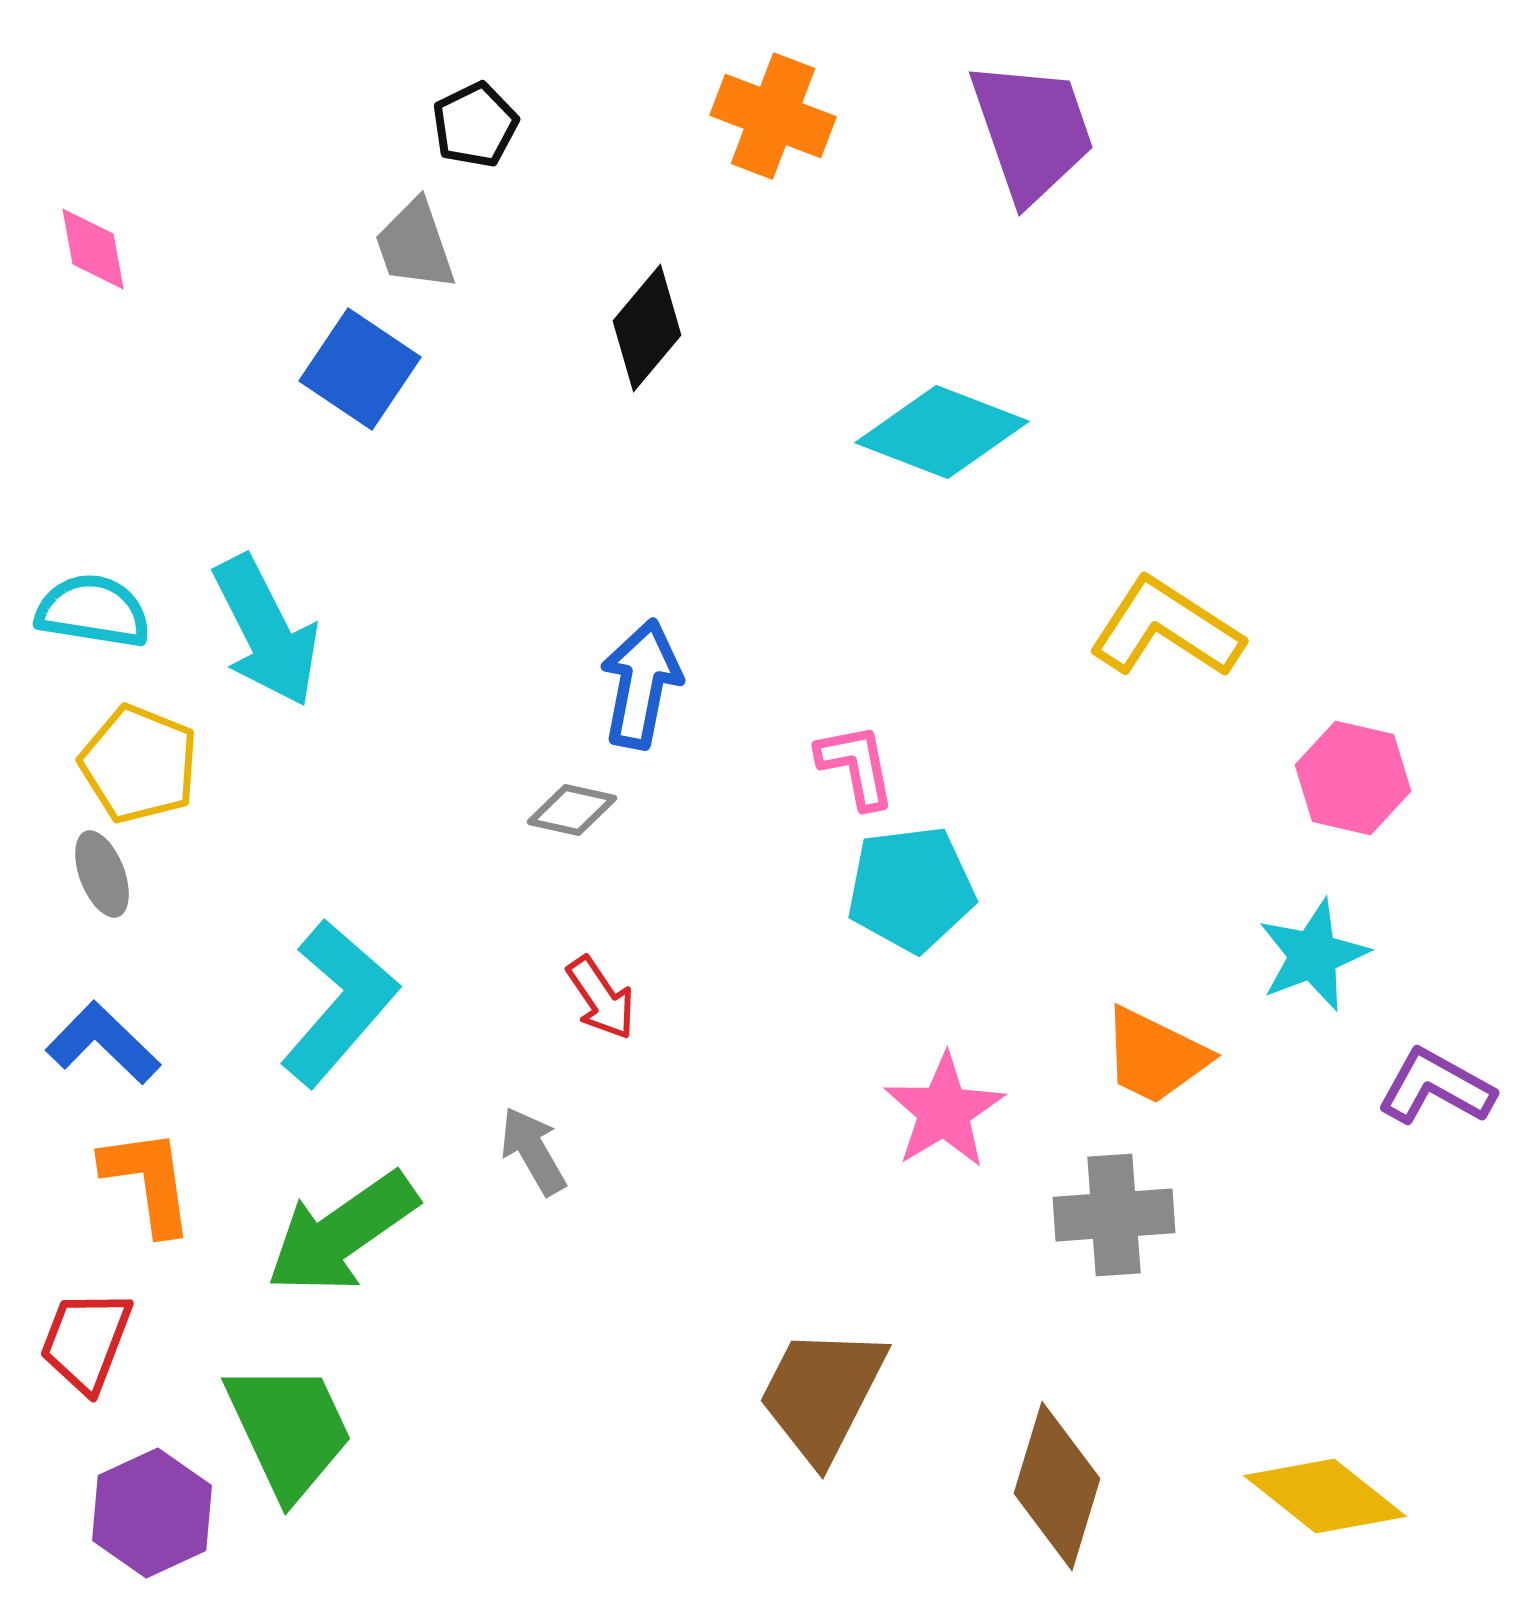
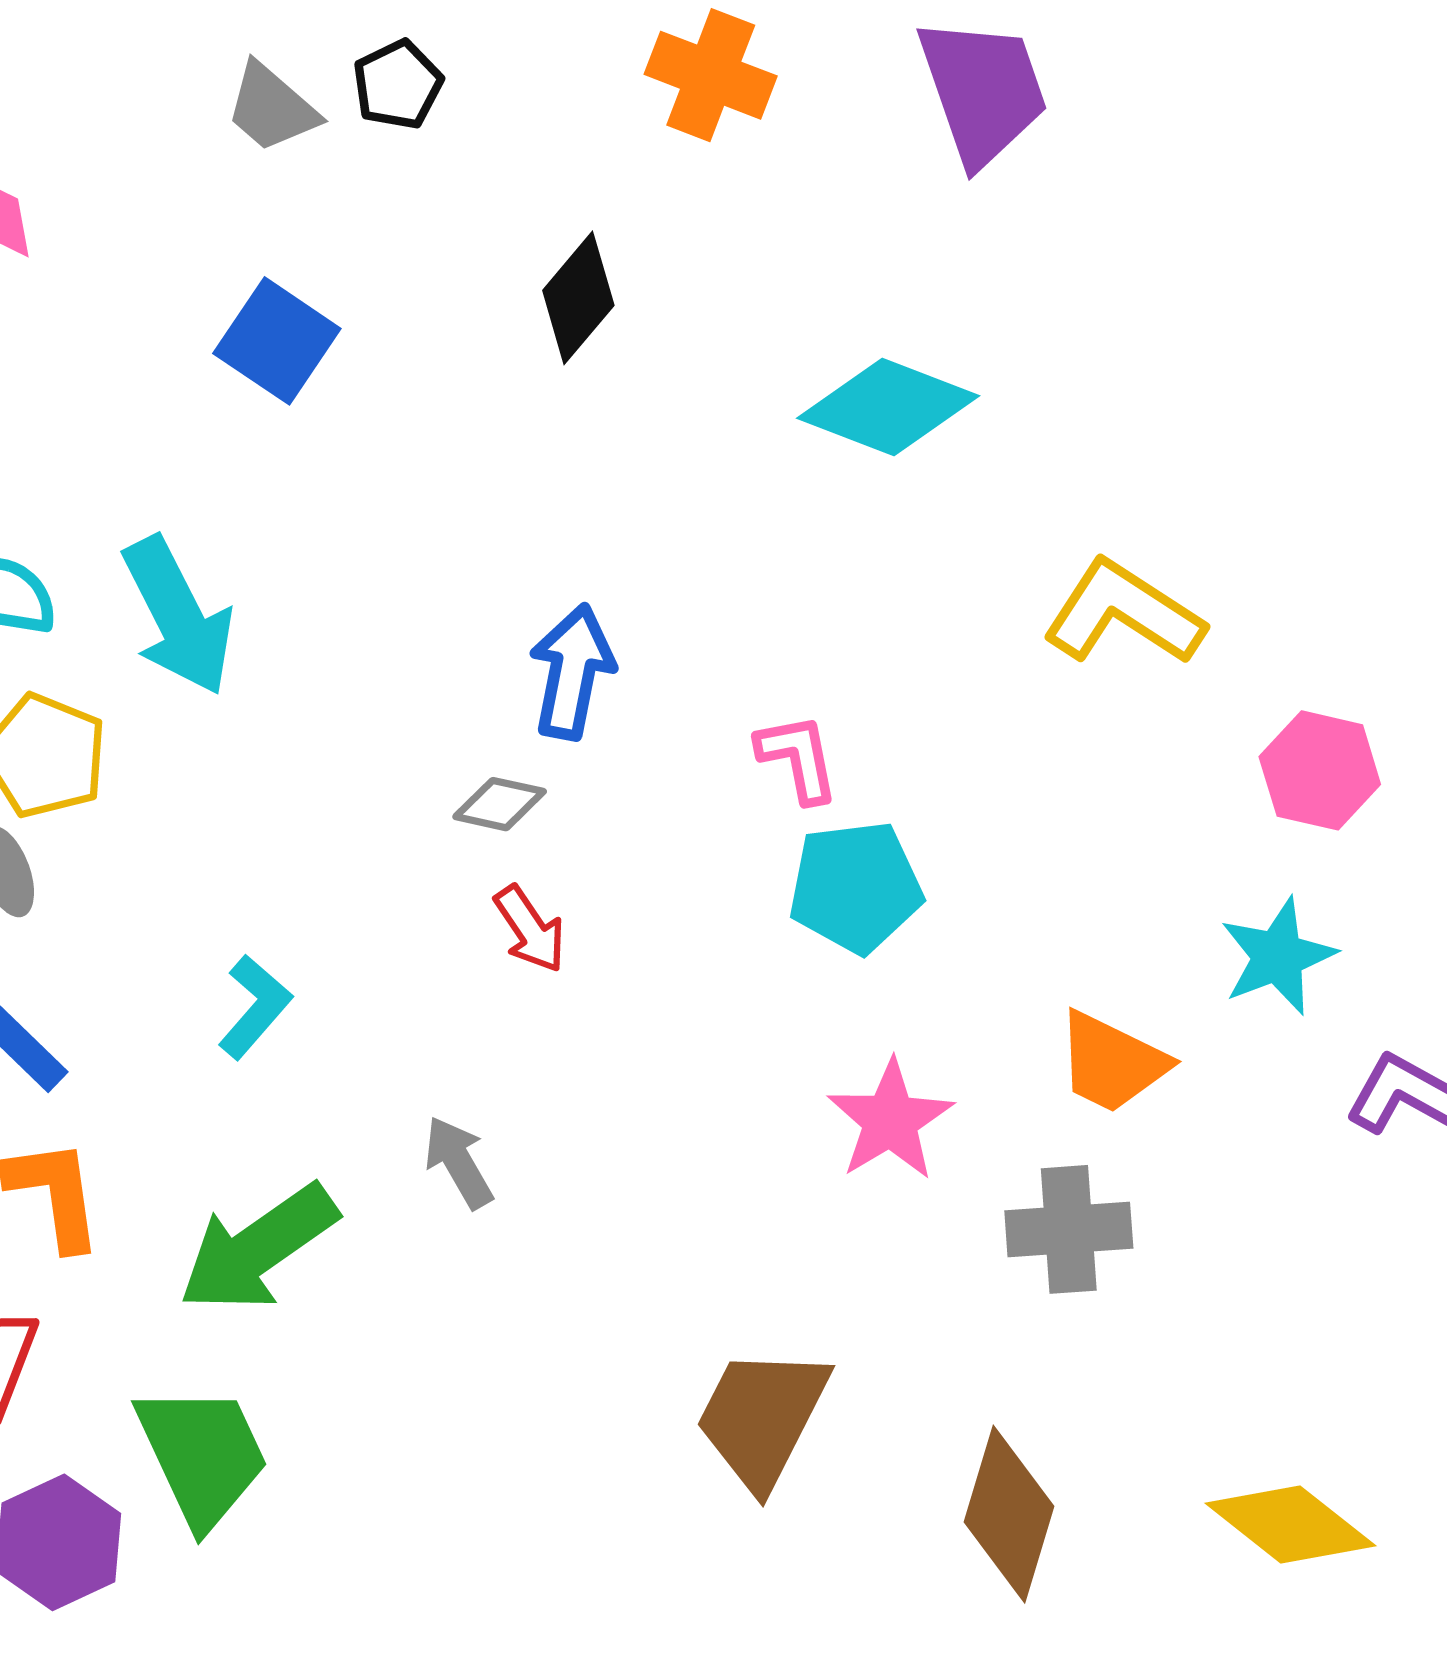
gray trapezoid: (415, 245) -> (272, 108), moved, turned -30
red arrow: (601, 998) -> (530, 929), moved
cyan L-shape: (339, 1003) -> (255, 1007), size x0.6

